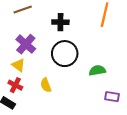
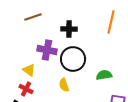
purple cross: (26, 44) -> (47, 50), moved, turned -30
yellow semicircle: (46, 85) -> (64, 85), moved

